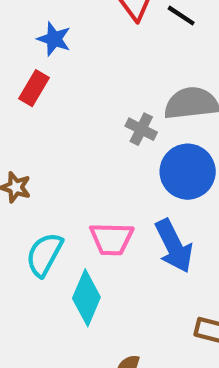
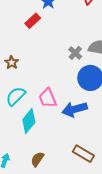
pink trapezoid: (112, 239) -> (48, 98), turned 50
blue arrow: (174, 246) -> (75, 109), turned 85

